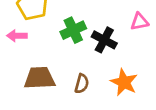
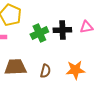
black cross: (104, 40) -> (62, 30), moved, turned -30
orange star: (124, 82) -> (75, 70), turned -30

